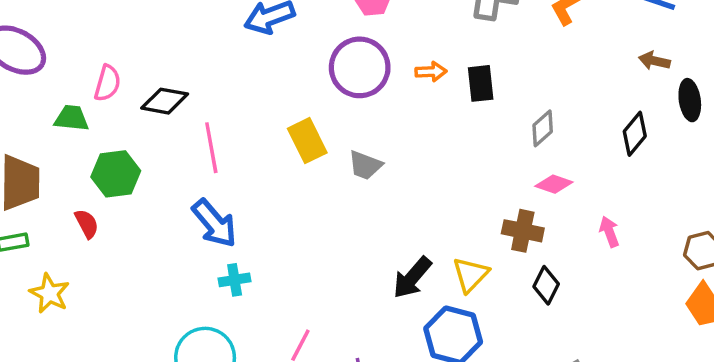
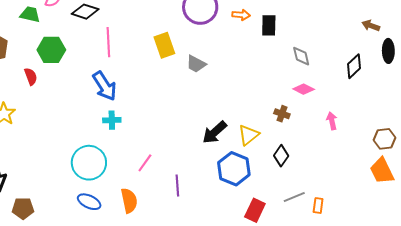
gray diamond: (543, 128) -> (301, 56), turned -70
brown cross: (523, 231) -> (282, 114), size x0.7
black diamond: (546, 285) -> (281, 156), moved

